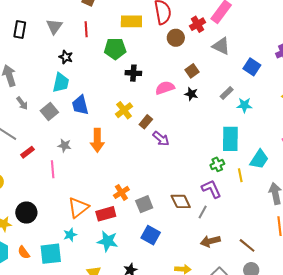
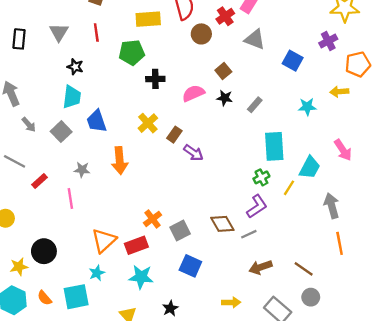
gray rectangle: (227, 93) -> (255, 105), moved
cyan star: (244, 105) -> (307, 107), moved
yellow line: (240, 175) -> (289, 188), turned 48
purple L-shape: (211, 189) -> (257, 206), turned 85
gray line: (203, 212) -> (249, 234), turned 40

